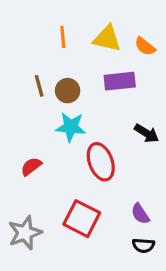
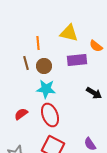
orange line: (63, 37) -> (38, 43), moved
orange semicircle: (145, 46) -> (96, 46), moved
red ellipse: (101, 162) -> (50, 115), moved

